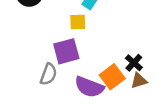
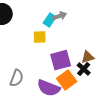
purple square: (66, 51) -> (61, 60), moved
brown triangle: (139, 81) -> (88, 57), moved

